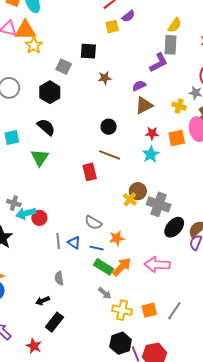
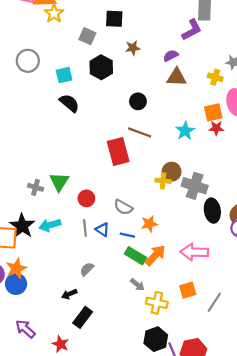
black hexagon: (50, 92) -> (101, 67), moved
brown triangle: (144, 105) -> (177, 77), turned 30
red star: (152, 133) -> (216, 128), moved
cyan square: (12, 137) -> (64, 75), moved
green triangle: (40, 158) -> (59, 182), moved
red rectangle: (90, 172) -> (118, 152), size x1.4
yellow cross: (130, 199) -> (163, 181), turned -32
cyan arrow: (26, 213) -> (50, 225), moved
red circle: (39, 218) -> (86, 198), moved
black ellipse: (174, 227) -> (212, 211), turned -50
gray semicircle: (59, 278) -> (87, 269), turned 56
orange square: (149, 310) -> (188, 290), moved

